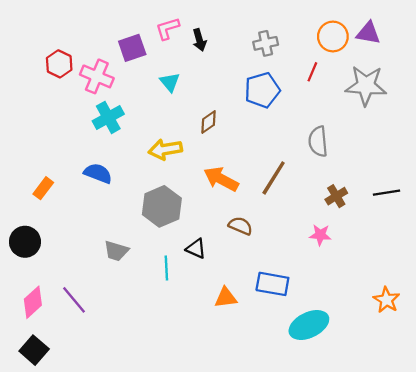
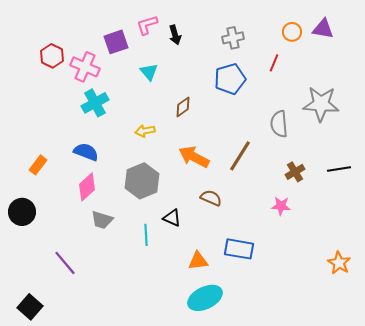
orange circle: (333, 36) -> (292, 32), size x0.7
gray star: (366, 86) -> (321, 104), moved
yellow arrow: (165, 149) -> (145, 131), size x0.7
pink diamond: (33, 302) -> (87, 187), moved
cyan ellipse: (309, 325) -> (205, 298), moved

